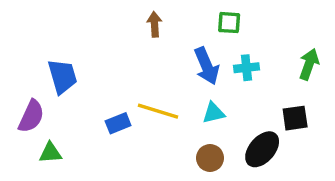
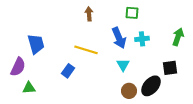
yellow line: (158, 111) -> (86, 50), moved
cyan triangle: (214, 113) -> (123, 65), turned -48
blue rectangle: (118, 123) -> (68, 71), turned -32
brown circle: (210, 158) -> (129, 91), moved

